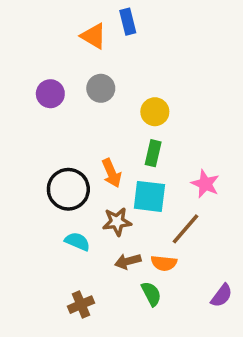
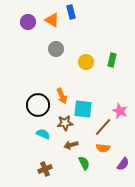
purple circle: (50, 94) -> (28, 22), moved
green rectangle: (153, 153) -> (112, 60), moved
pink star: (205, 184) -> (120, 111), moved
orange semicircle: (164, 263) -> (103, 148), moved

